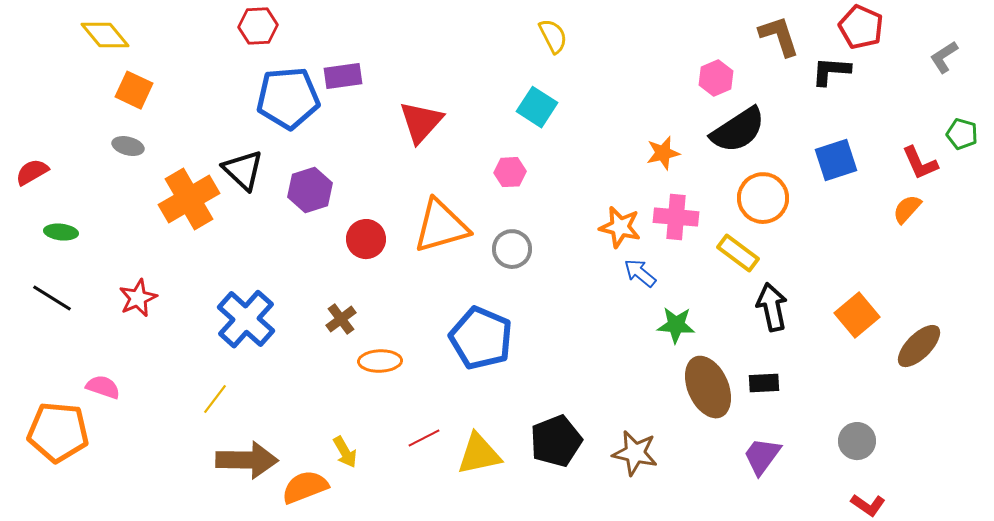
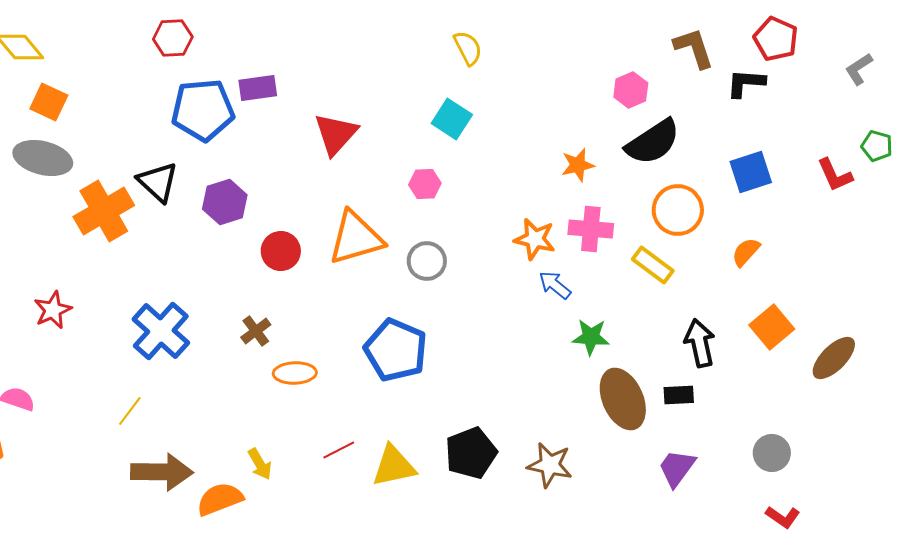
gray ellipse: (128, 146) -> (43, 158), size x1.8
orange semicircle: (907, 209) -> (746, 252), moved
black arrow: (772, 307) -> (700, 343), moved

